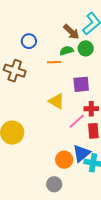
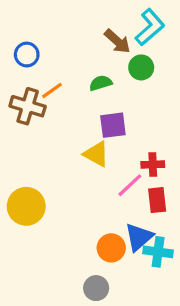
blue circle: (29, 41) -> (27, 55), moved
green semicircle: (67, 51) -> (101, 83), moved
orange line: (54, 62) -> (52, 90), moved, turned -32
purple square: (81, 84) -> (113, 125), moved

